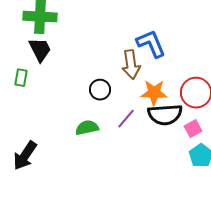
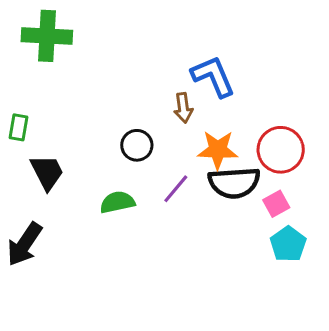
black trapezoid: (40, 50) -> (47, 172), moved
brown arrow: (131, 65) -> (183, 108), size x0.7

